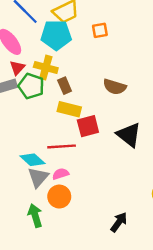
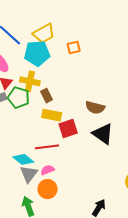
brown semicircle: (115, 87) -> (95, 108), moved

